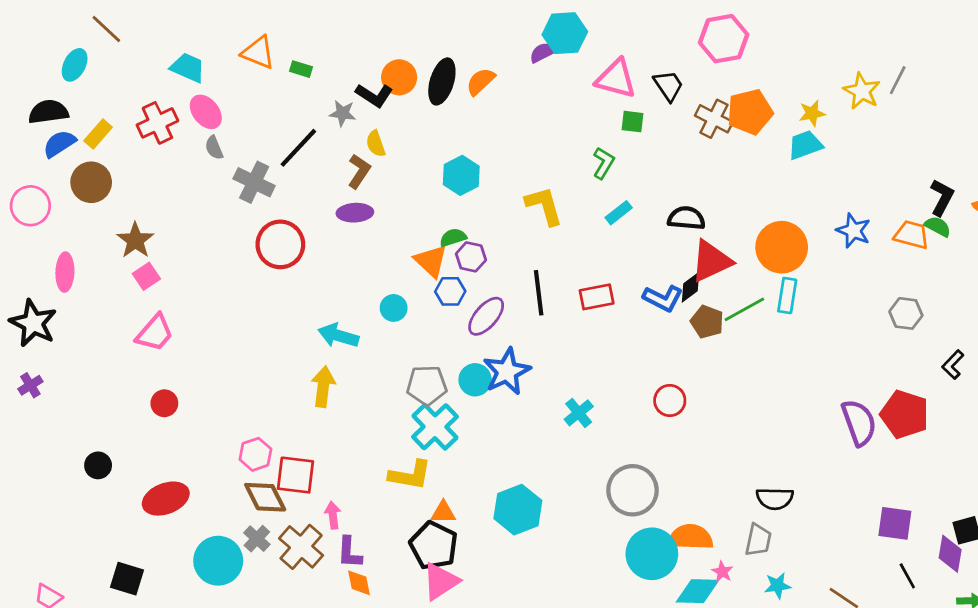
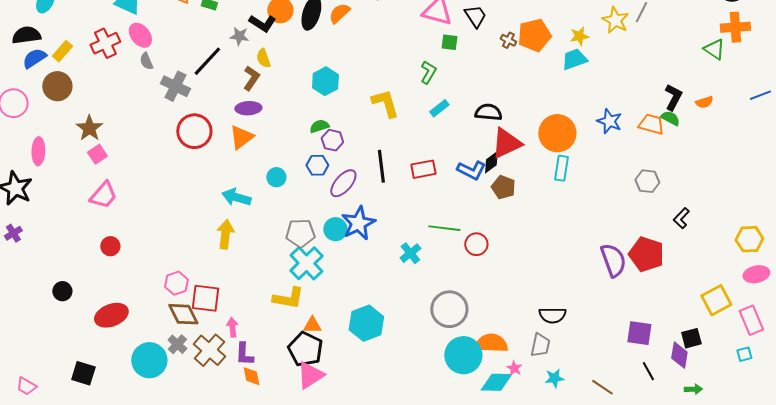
brown cross: (714, 119) -> (508, 40), size x0.6
orange triangle: (431, 261) -> (241, 137), moved, turned 40
green line: (744, 309) -> (444, 228), moved, turned 36

